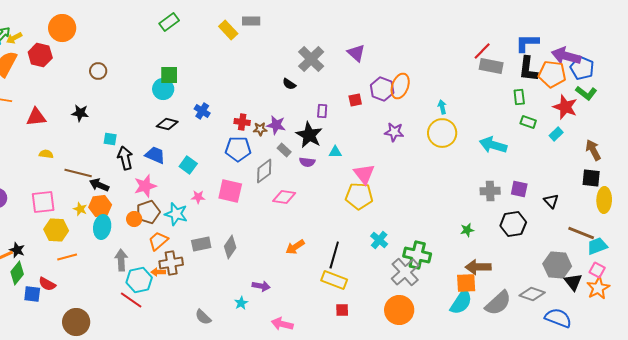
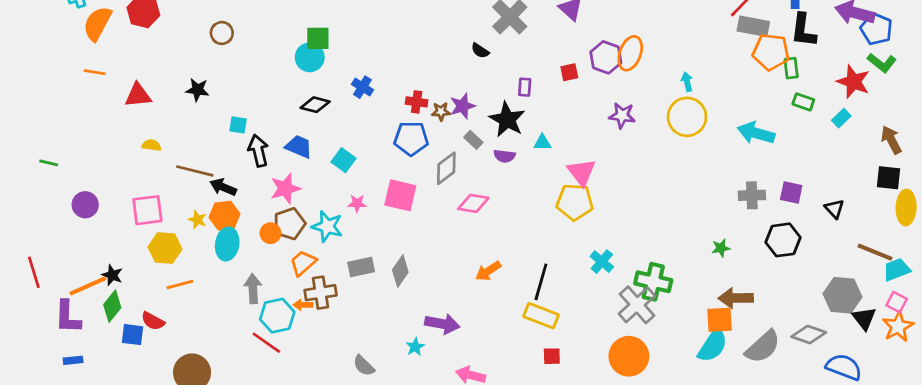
orange pentagon: (552, 74) -> (771, 52), moved
purple star: (276, 125) -> (463, 106), turned -30
purple arrow: (261, 286) -> (442, 324), size x1.4

